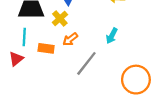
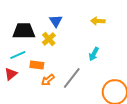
cyan line: (24, 37) -> (18, 55), turned 63
orange arrow: (70, 39) -> (48, 80), moved

